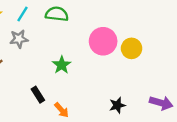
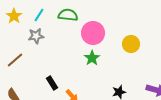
pink circle: (103, 41) -> (93, 33), moved
green star: (62, 65) -> (92, 58), moved

